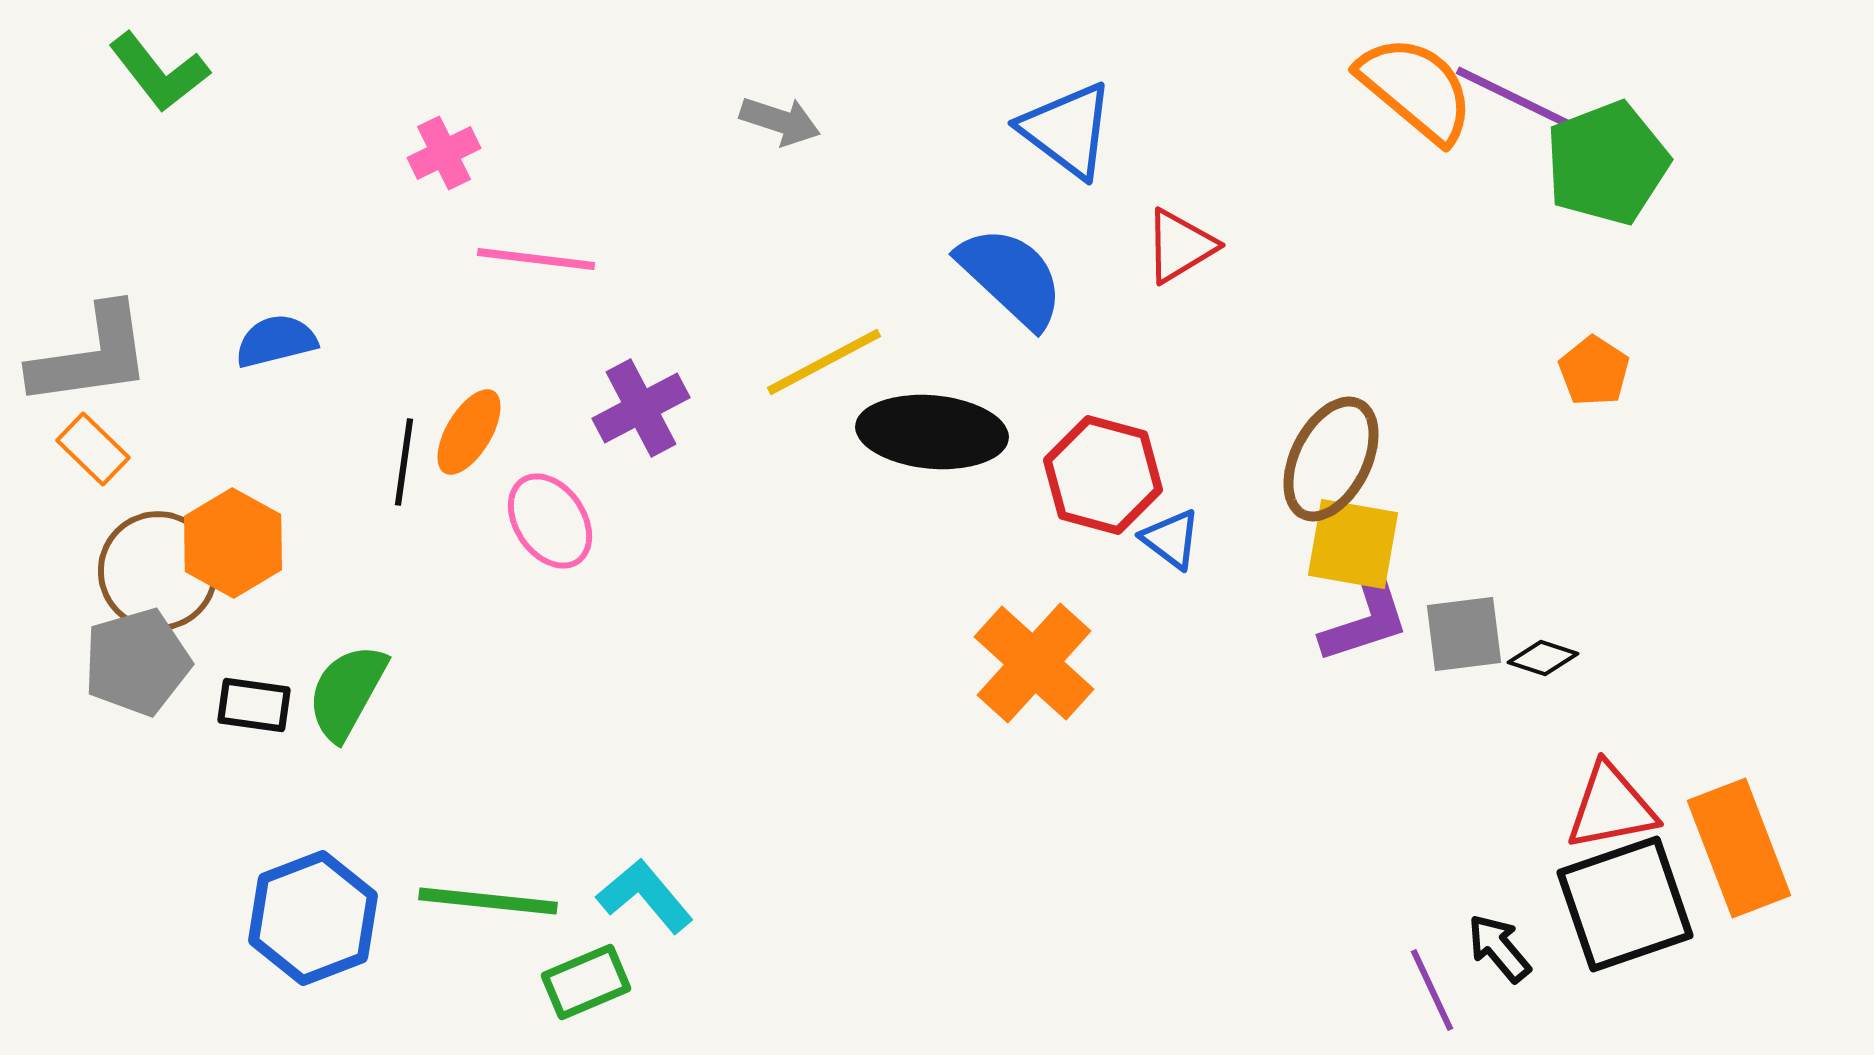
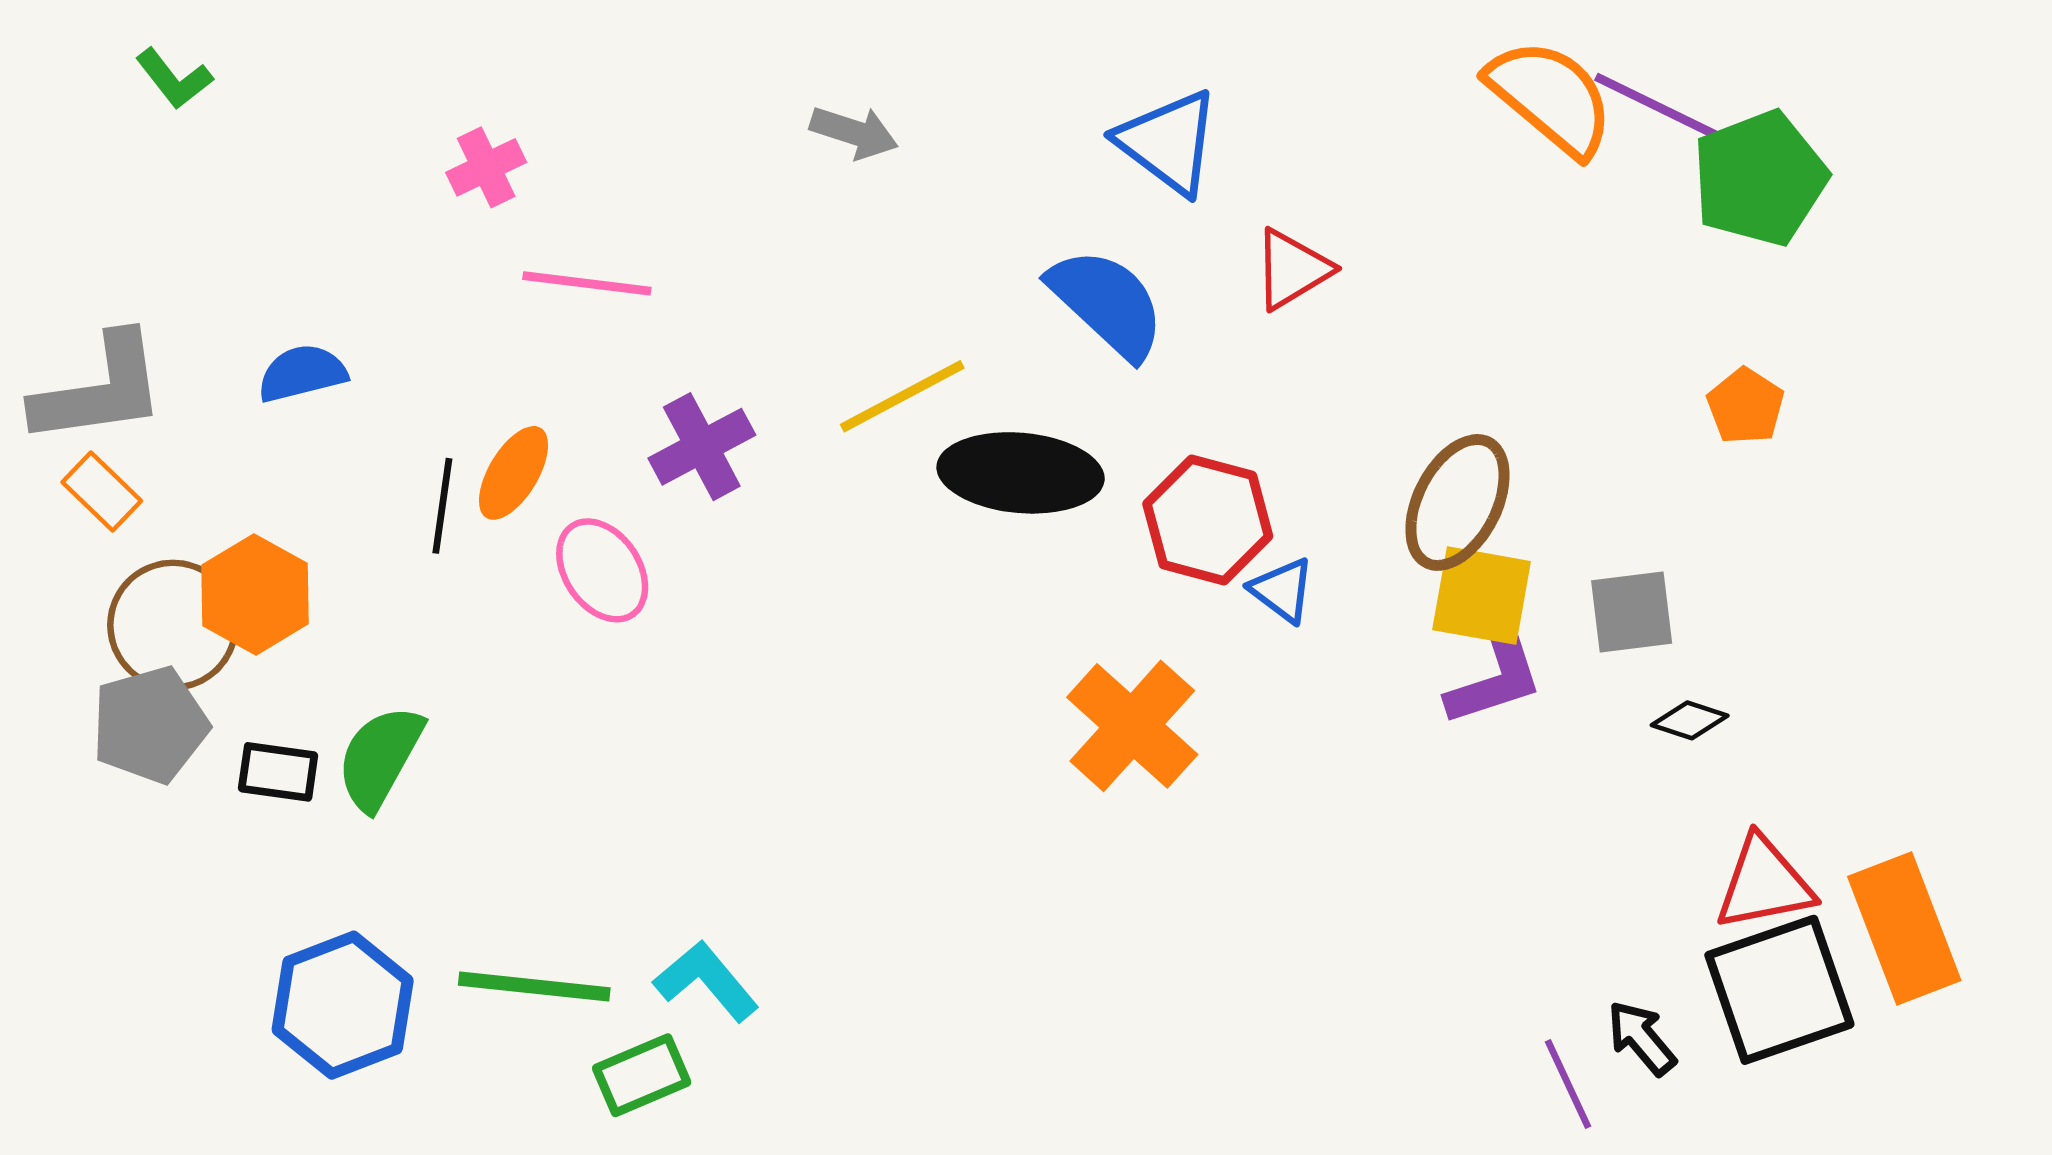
green L-shape: (159, 72) -> (174, 79), size x0.7
gray square: (1464, 634) -> (1632, 612), moved

